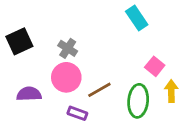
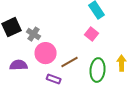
gray cross: (68, 48) -> (34, 34), moved
pink square: (155, 66) -> (92, 34), moved

